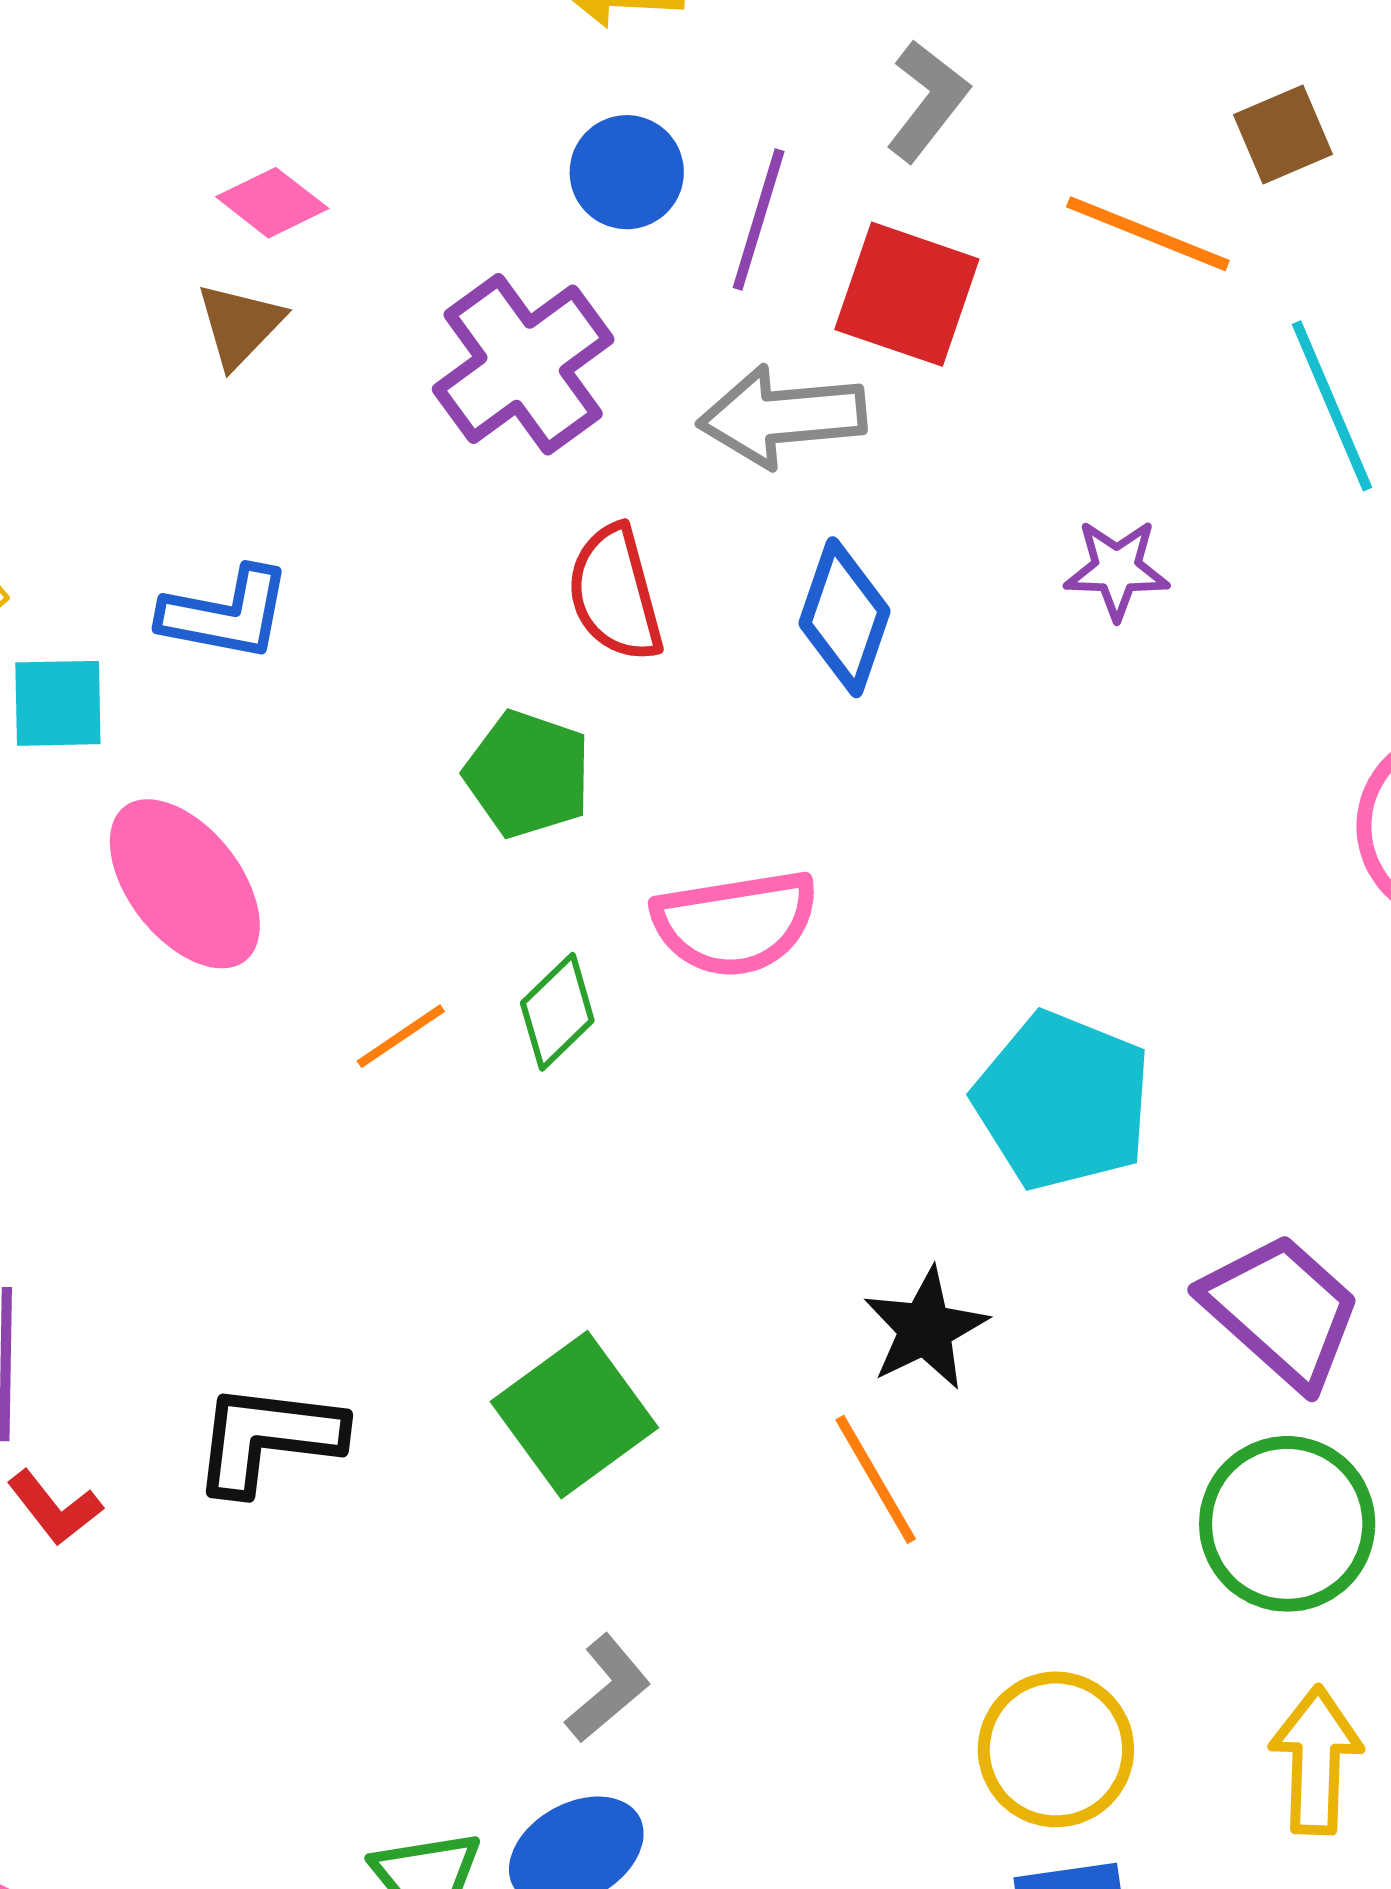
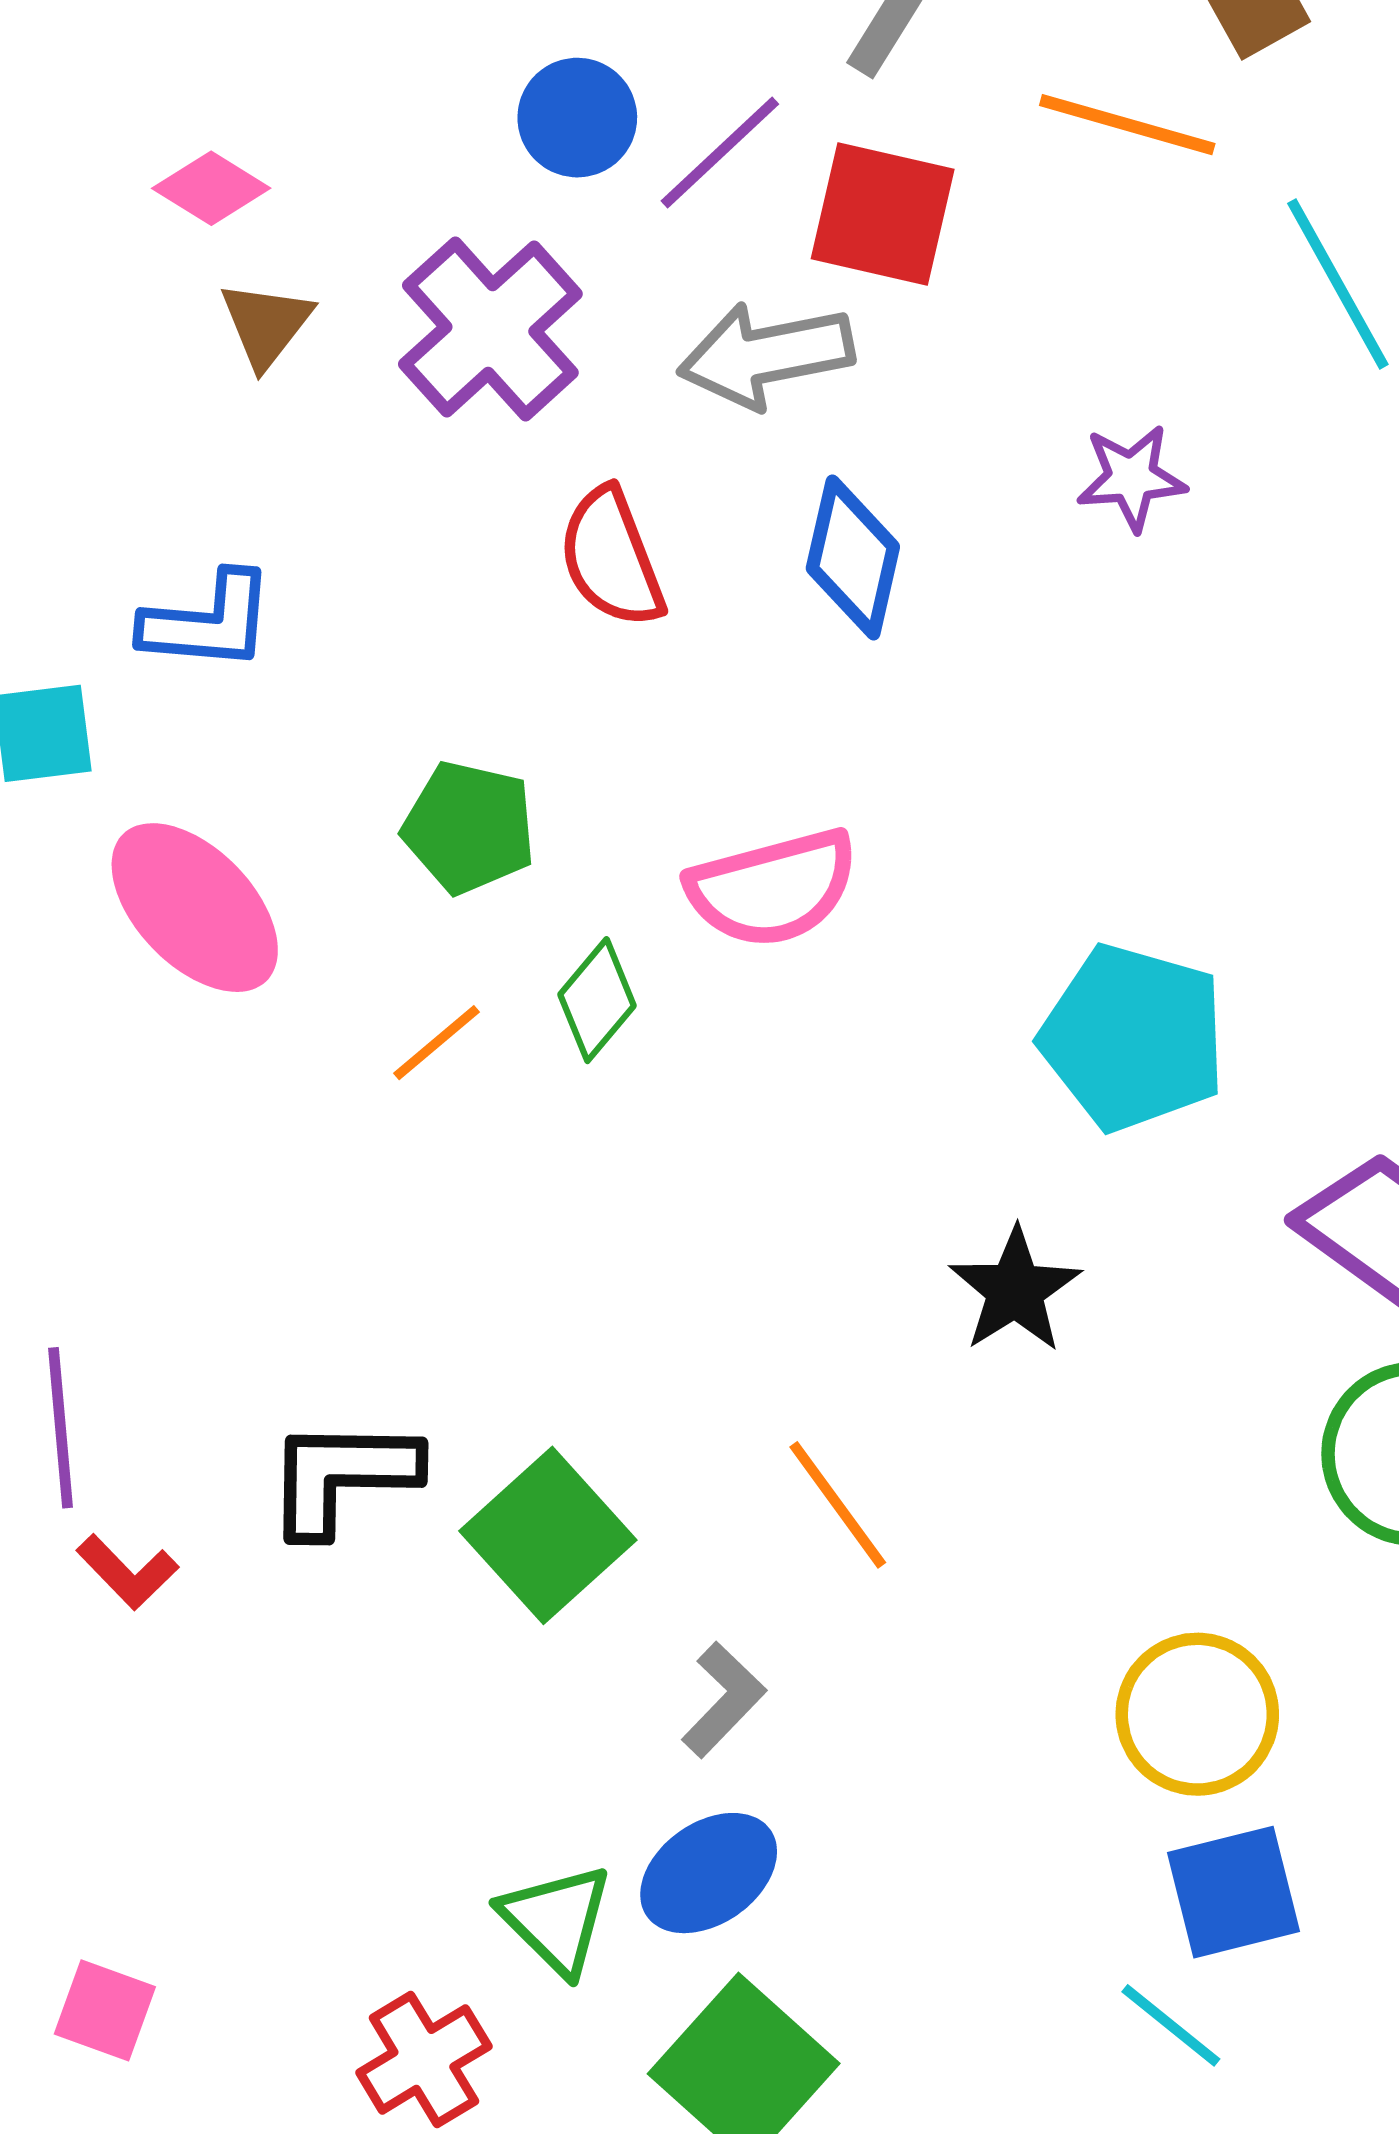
purple line: (759, 220) -> (720, 152), turned 36
brown triangle: (240, 325) -> (266, 324), moved
green pentagon: (528, 774) -> (469, 827), moved
green square: (574, 1415) -> (548, 1535), moved
orange line: (876, 1479) -> (838, 1505), moved

